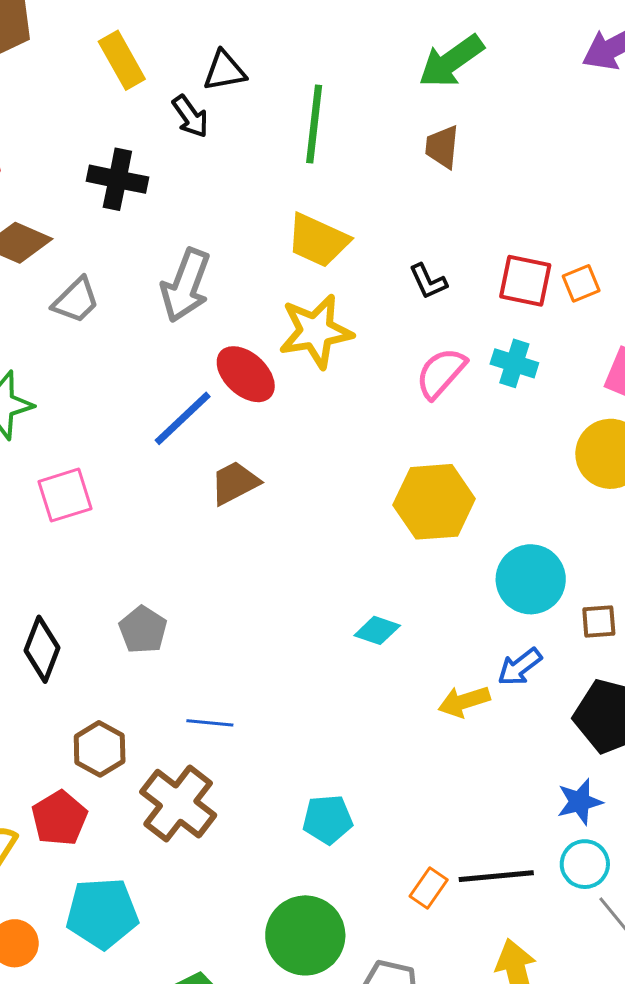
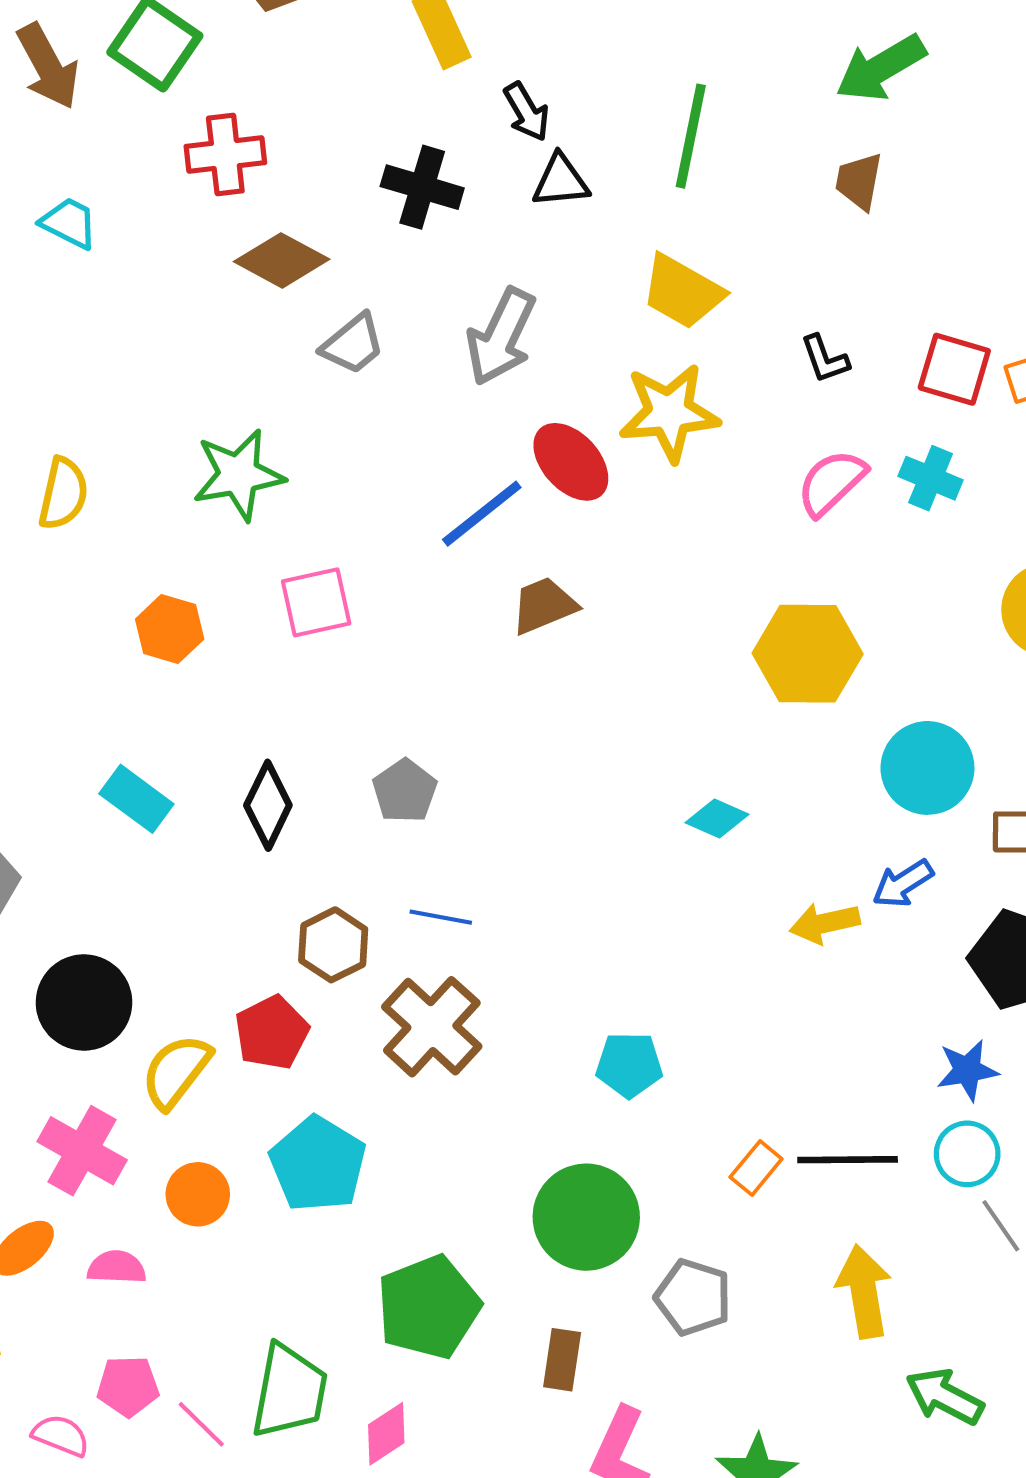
black triangle: (224, 71) -> (561, 181), moved
blue line: (210, 723) -> (441, 917), moved
cyan pentagon: (102, 913) -> (318, 1164), turned 30

